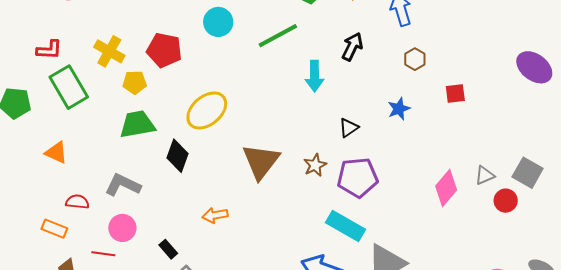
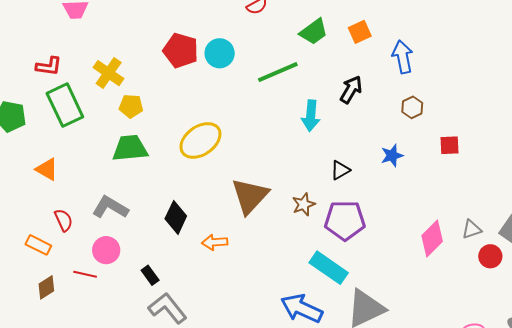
red pentagon: (164, 50) -> (181, 50), moved
black diamond: (178, 156) -> (176, 217), moved
red semicircle: (77, 202) -> (64, 220), turned 55
orange arrow: (215, 215) -> (215, 242), moved

